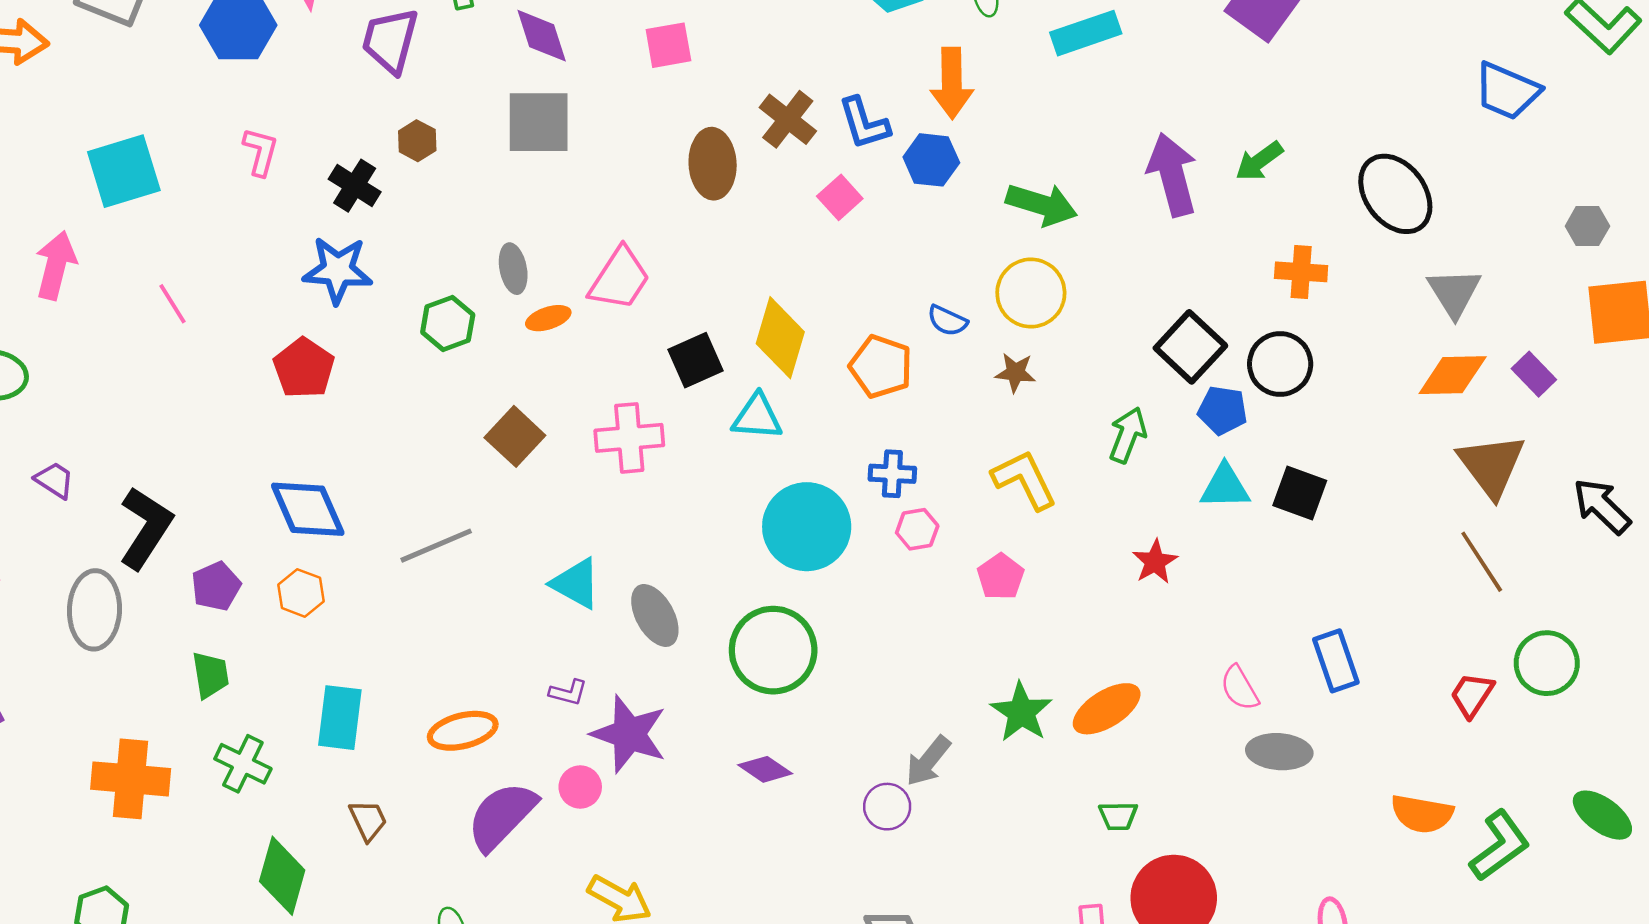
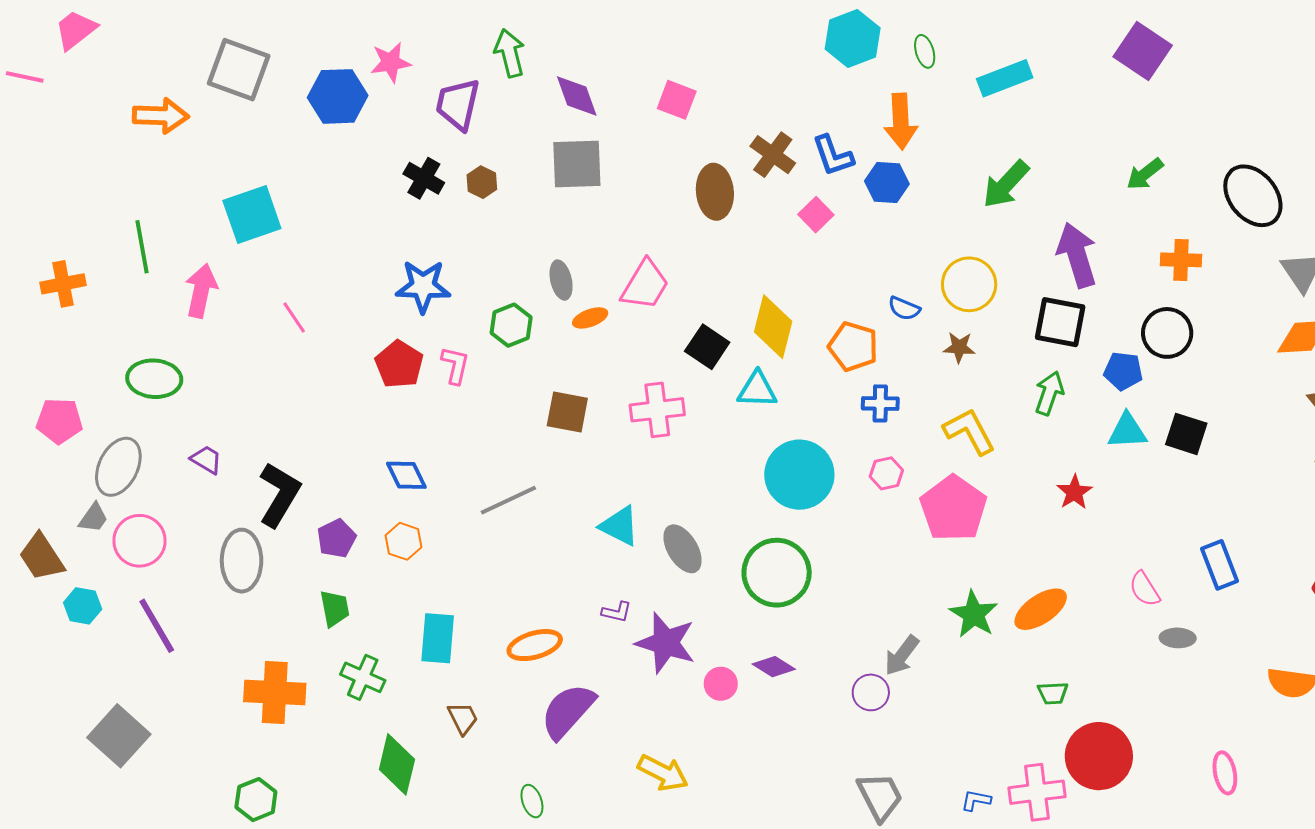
pink square: (668, 45) -> (677, 100), turned 33
pink L-shape: (260, 152) -> (455, 365), moved
purple arrow: (1172, 175) -> (1077, 255), moved
black cross: (355, 186) -> (424, 178), moved
green arrow: (1042, 204) -> (1006, 184), moved, turned 118
black square: (1190, 347) -> (1060, 322), moved, turned -30
black square: (696, 360) -> (707, 347), turned -30
brown square: (515, 436) -> (567, 412), turned -30
blue cross: (892, 474) -> (880, 403), moved
blue diamond: (308, 509) -> (406, 475), size x0.7
pink pentagon: (1001, 577) -> (953, 508), size x1.8
gray ellipse: (1279, 752) -> (1178, 638), size x0.7
pink circle: (580, 787) -> (721, 684), moved

